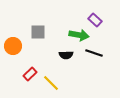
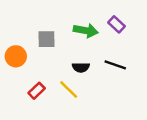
green arrow: (79, 35) -> (86, 31), moved
yellow line: (51, 83) -> (69, 89), moved

